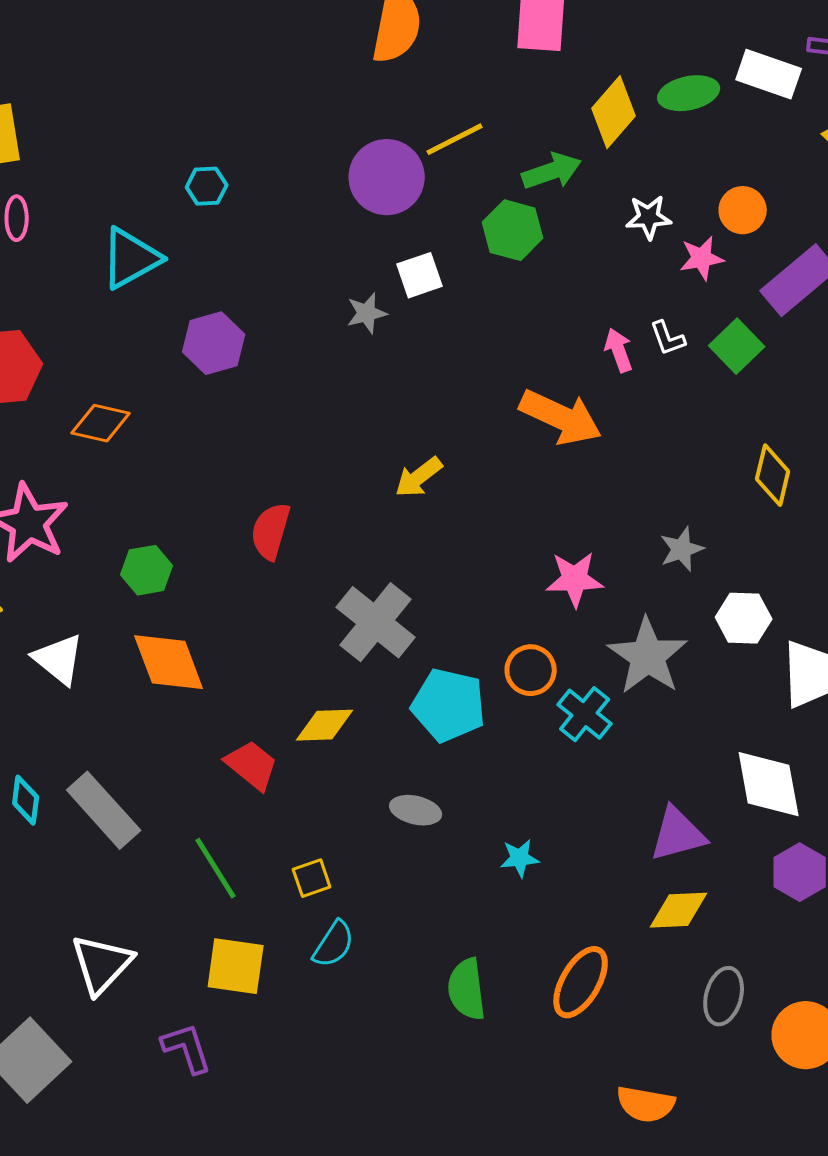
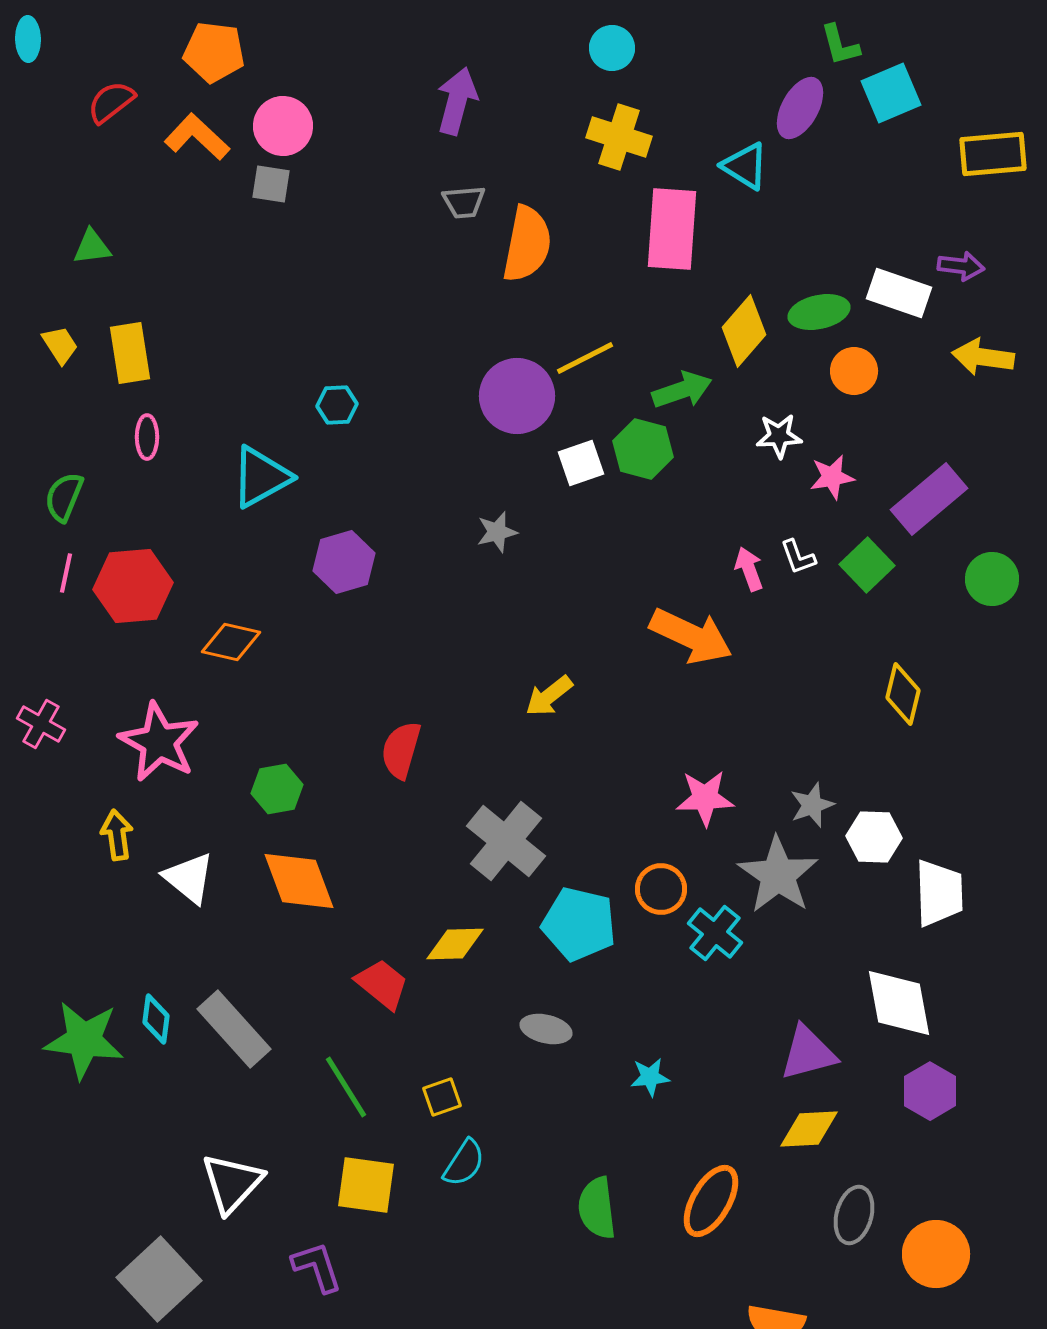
orange circle: (743, 210) -> (854, 371), moved
white square: (420, 275) -> (581, 463), moved
gray star: (682, 549) -> (812, 805), moved

